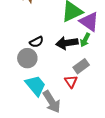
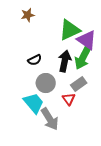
green arrow: (85, 40) -> (83, 58), size x1.6
black arrow: (67, 43) -> (65, 61), turned 110
gray circle: (27, 58) -> (46, 83), moved

